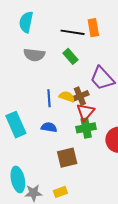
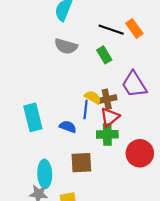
orange rectangle: (93, 28) -> (134, 28), turned -36
blue line: (49, 98) -> (86, 109), moved
cyan ellipse: (18, 179) -> (45, 174), moved

